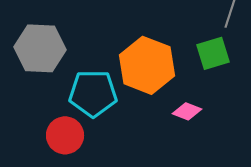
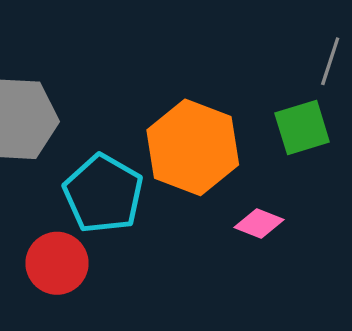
cyan pentagon: (93, 93) -> (103, 194), turned 30

